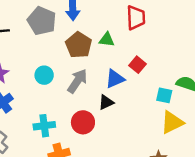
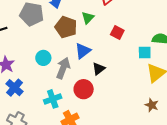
green triangle: (107, 40) -> (88, 18), turned -40
blue triangle: (115, 79) -> (83, 51), moved
gray arrow: (77, 81) -> (63, 68), moved

